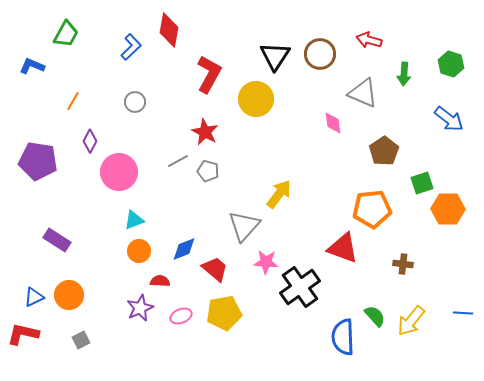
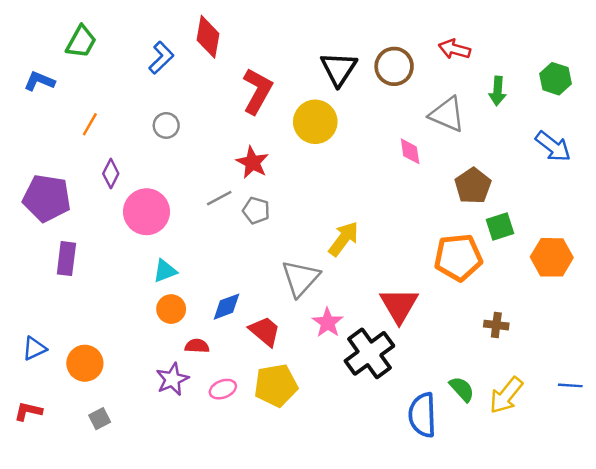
green square: (422, 183) -> (500, 226), moved
purple rectangle: (57, 240) -> (66, 259), moved, turned 64
red triangle: (343, 248) -> (399, 305), moved, turned 40
pink star: (266, 262) -> (328, 323), turned 30
blue triangle: (34, 297) -> (34, 348), moved
red L-shape: (23, 334) -> (28, 411), size x0.7

